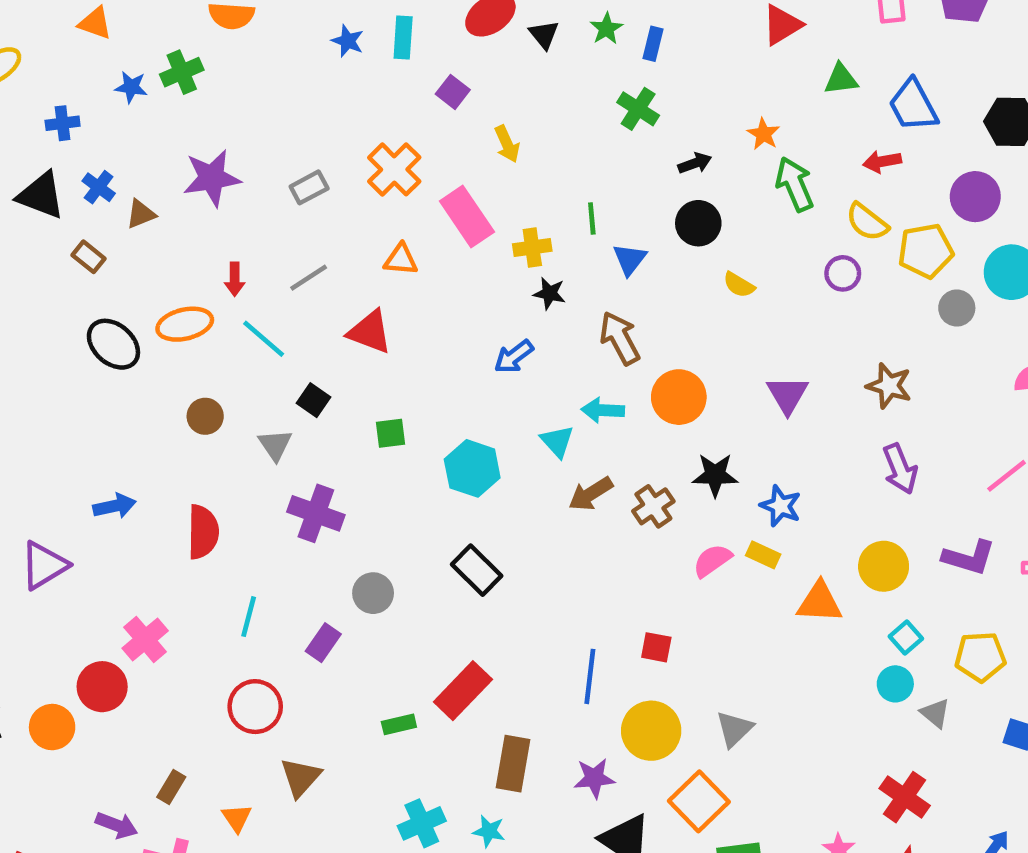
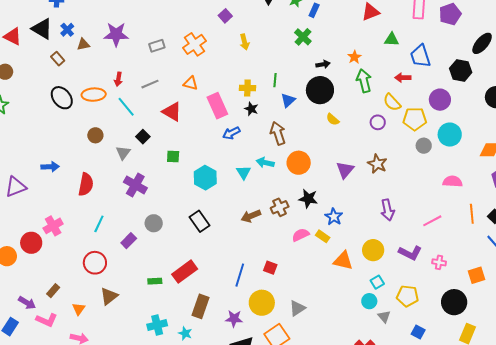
pink rectangle: (467, 217) -> (217, 106), moved
black circle: (698, 223) -> (320, 90), size x1.4
brown star: (889, 386) -> (377, 164), moved
brown arrow: (591, 494) -> (251, 216), moved

